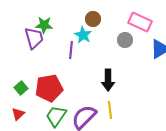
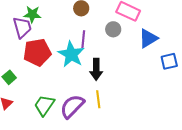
cyan star: (83, 35) -> (71, 54), moved, size x1.5
purple line: (71, 50) -> (83, 39), moved
red pentagon: (49, 88) -> (37, 52), moved

